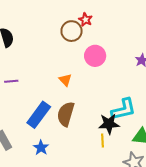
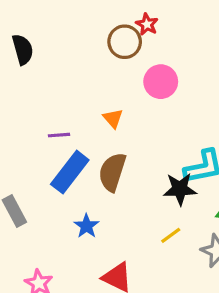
purple line: (11, 81) -> (59, 135), moved
yellow line: (103, 141) -> (171, 235), moved, turned 56
blue star: (41, 148) -> (86, 226), moved

